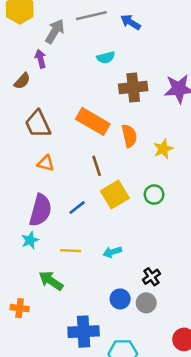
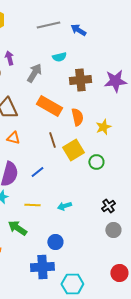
gray arrow: (55, 31) -> (34, 73), moved
yellow square: (115, 195) -> (73, 150), moved
black cross: (151, 277) -> (108, 206), moved
blue circle: (120, 299) -> (55, 242), moved
gray circle: (146, 303) -> (113, 230), moved

